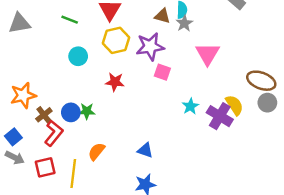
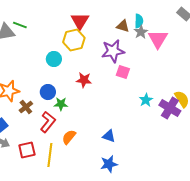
green line: (70, 20) -> (20, 25), moved
yellow hexagon: (116, 40) -> (74, 40), moved
pink triangle: (208, 54) -> (158, 39), moved
blue circle: (71, 112) -> (48, 92), moved
red L-shape: (54, 133) -> (48, 122), moved

